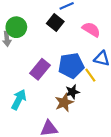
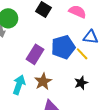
black star: (72, 92) -> (81, 83), moved
brown star: (64, 103) -> (43, 82), moved

